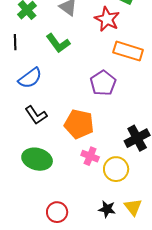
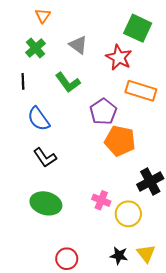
blue semicircle: (30, 78) -> (39, 119), turned 90
purple pentagon: (103, 83) -> (103, 112), moved
orange pentagon: (79, 124) -> (120, 141), moved

